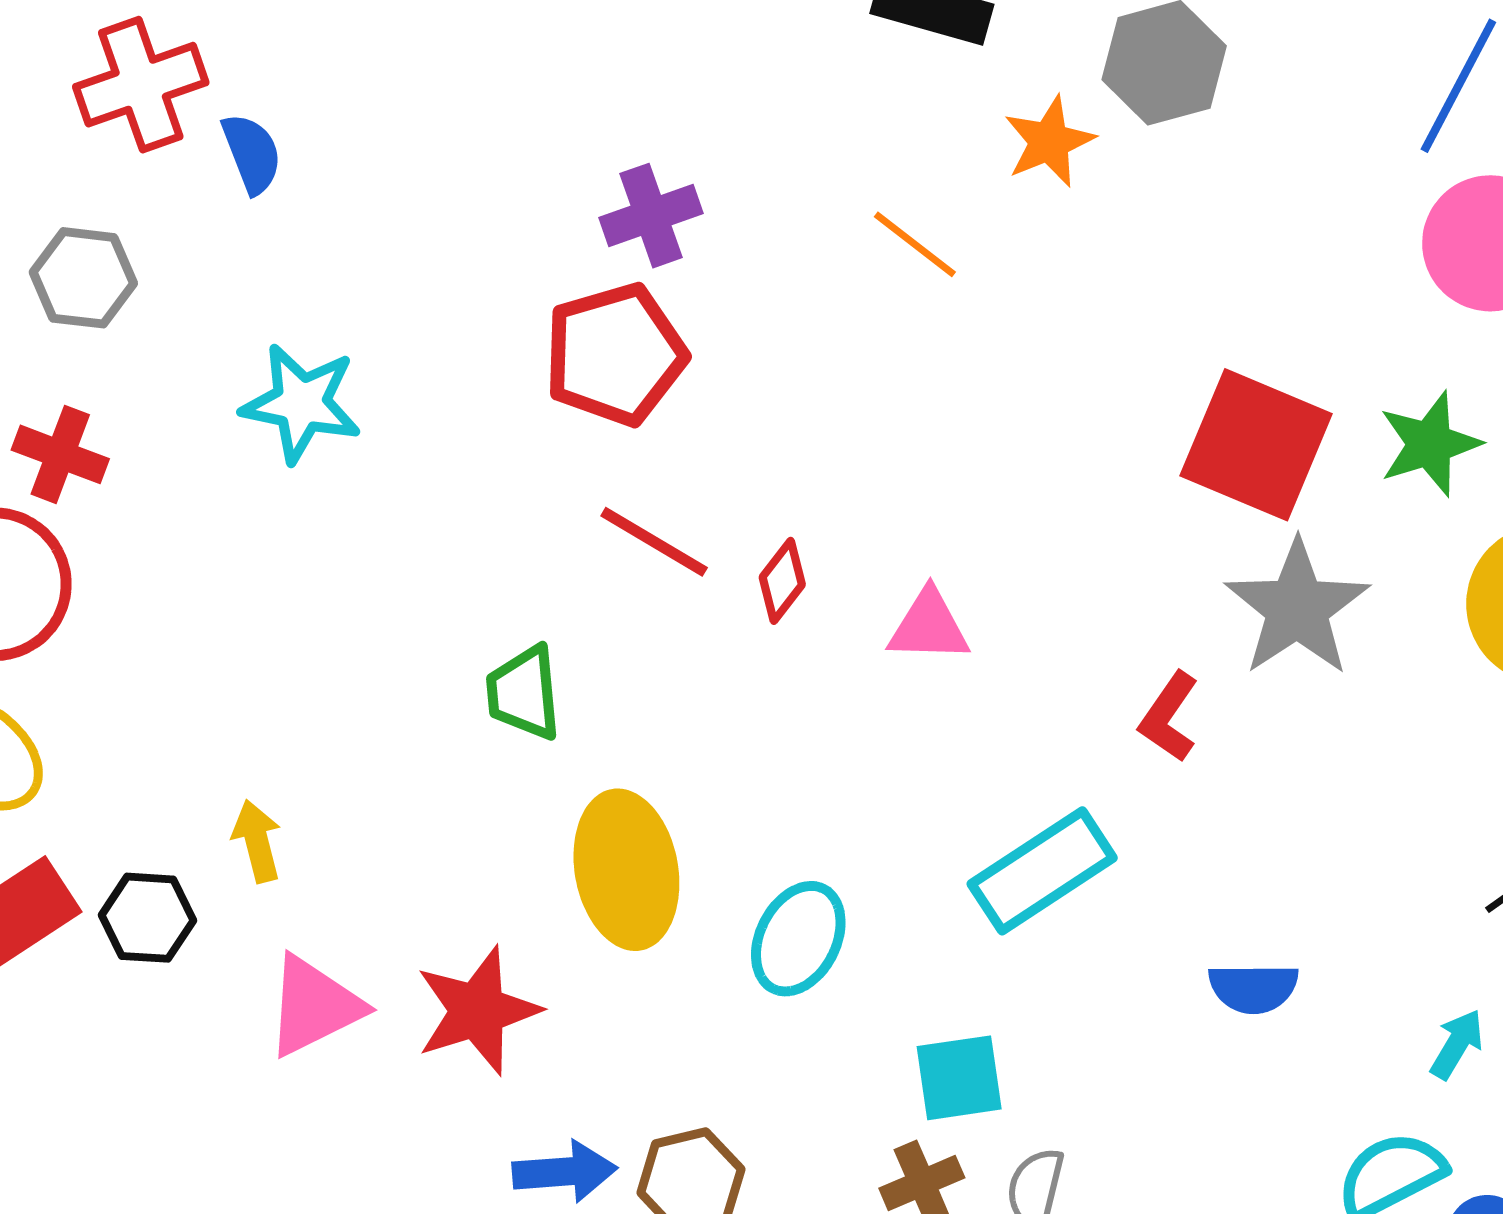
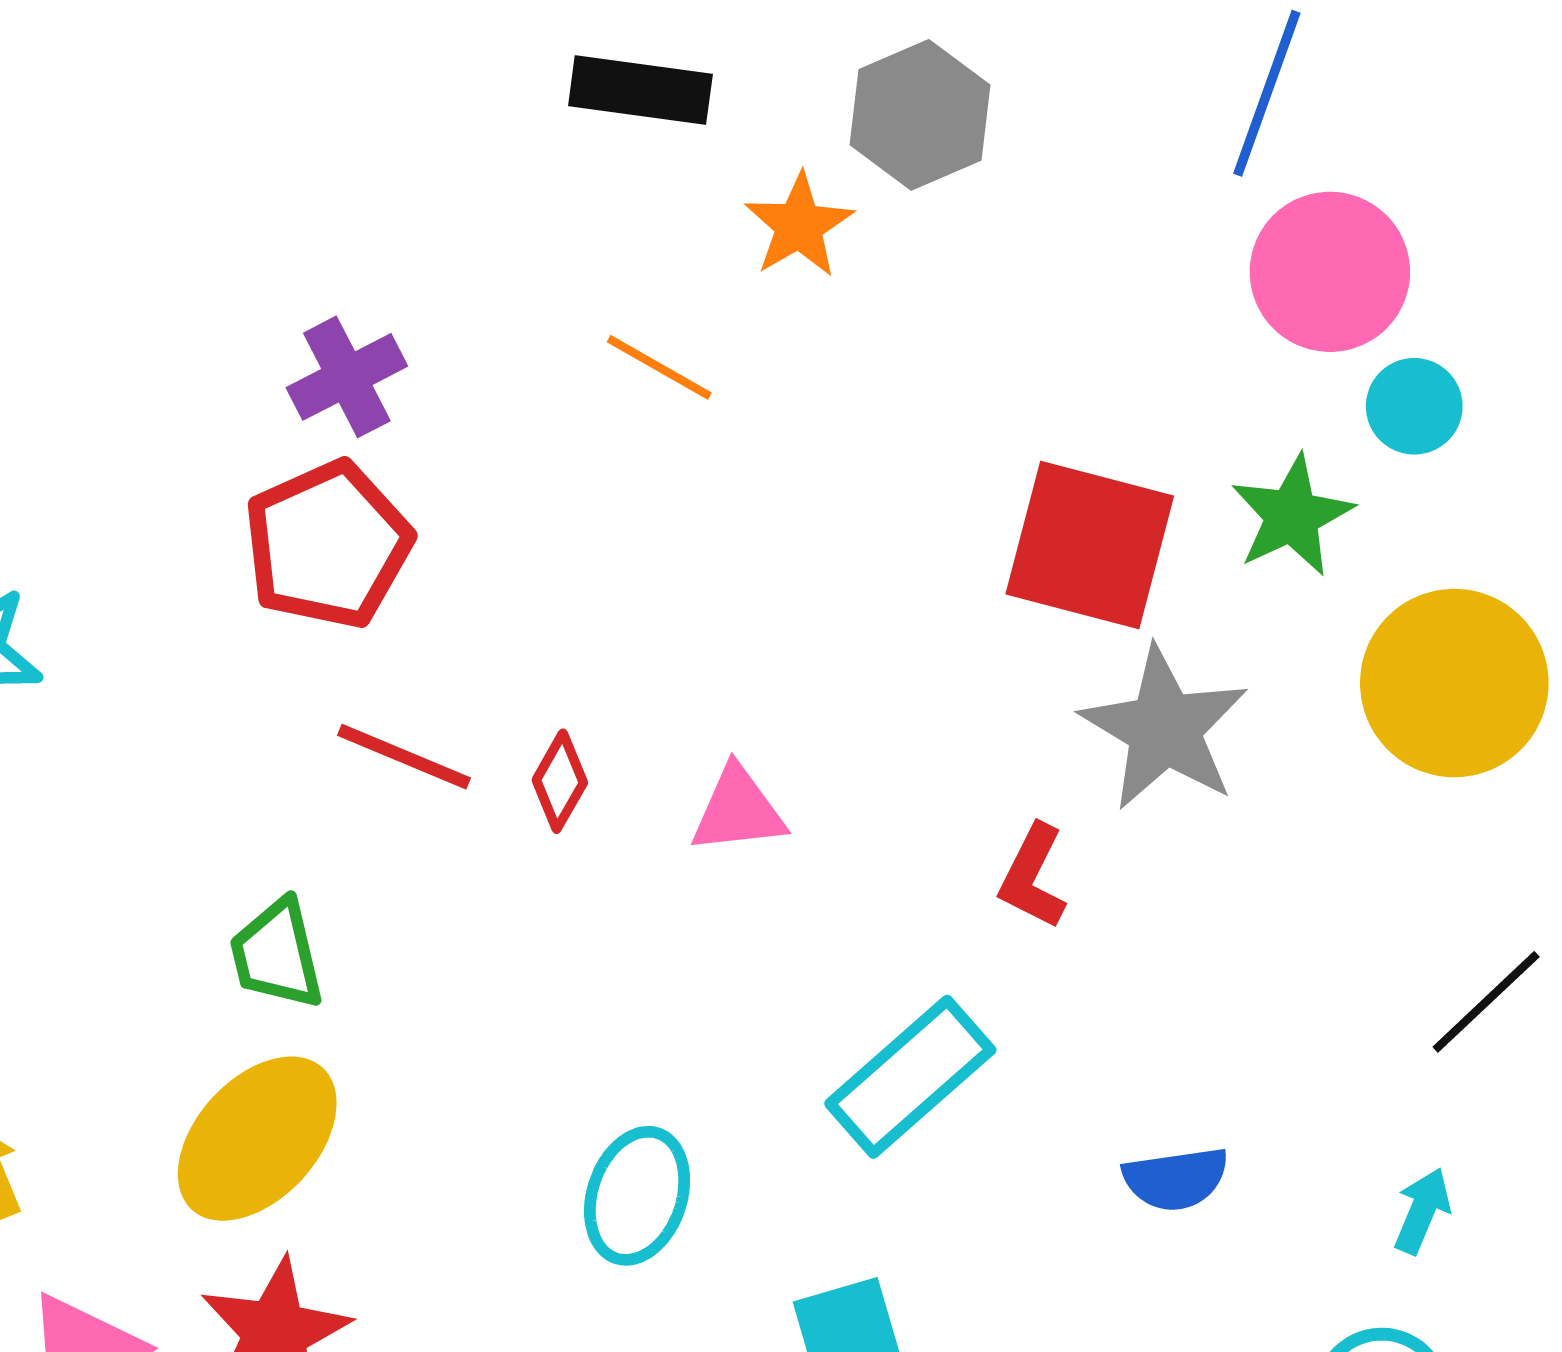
yellow ellipse: (626, 870) -> (257, 1139), moved, turned 61

